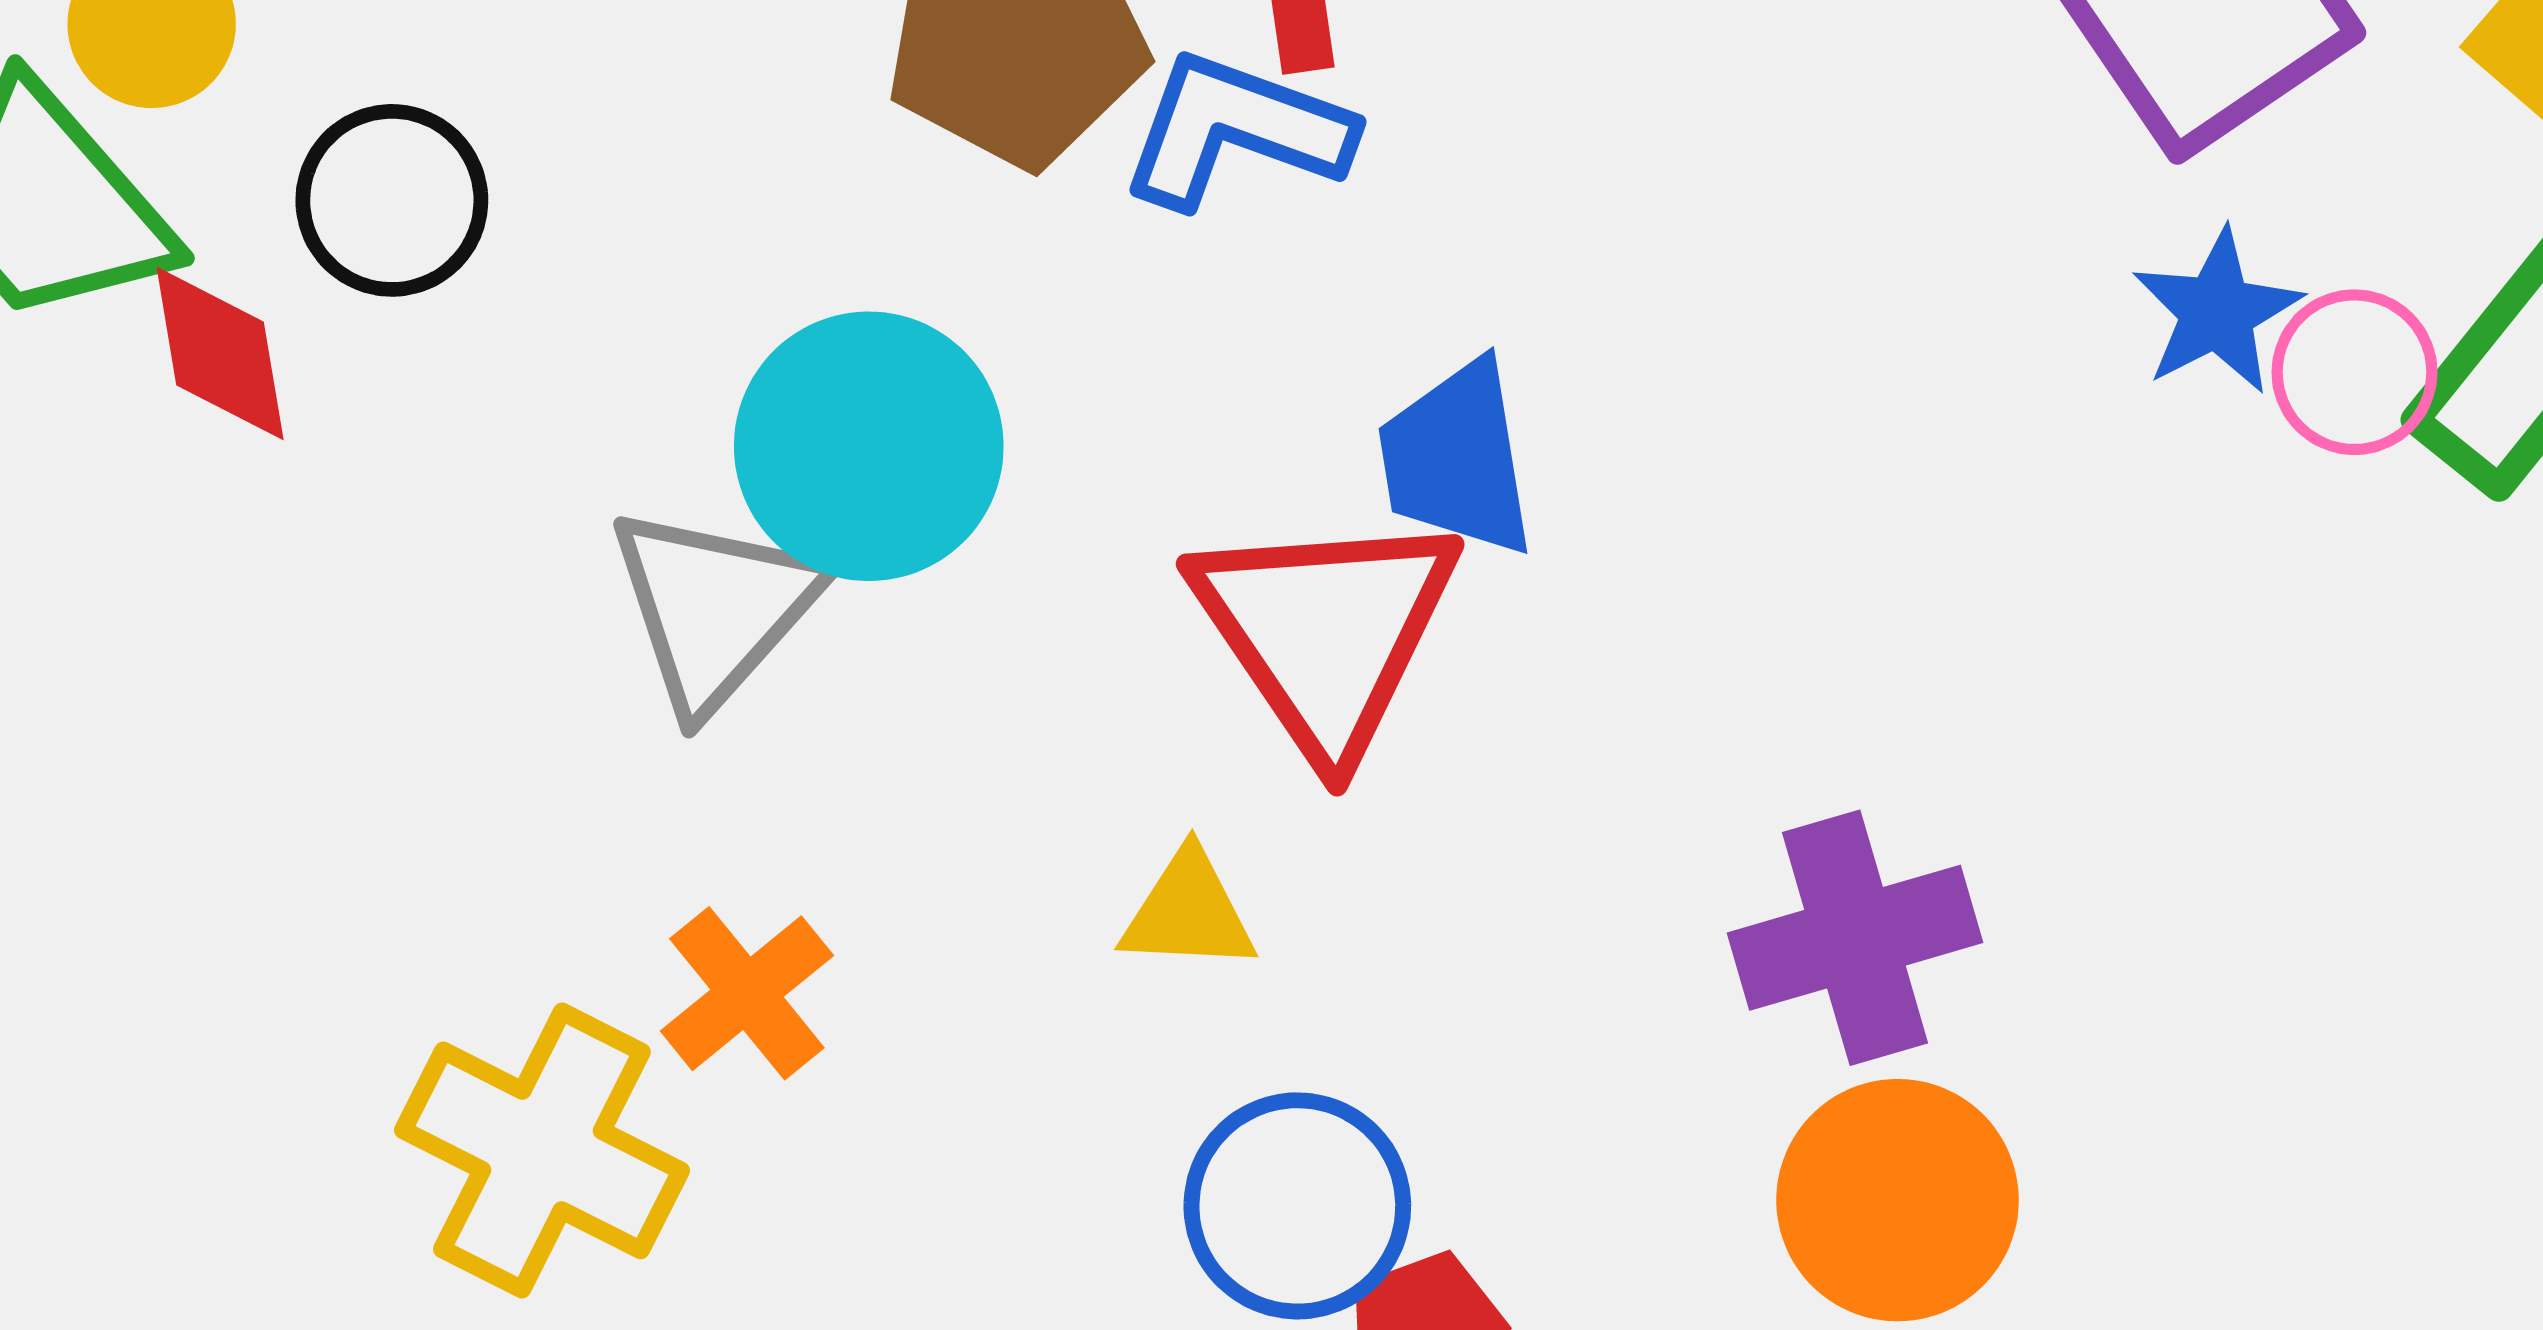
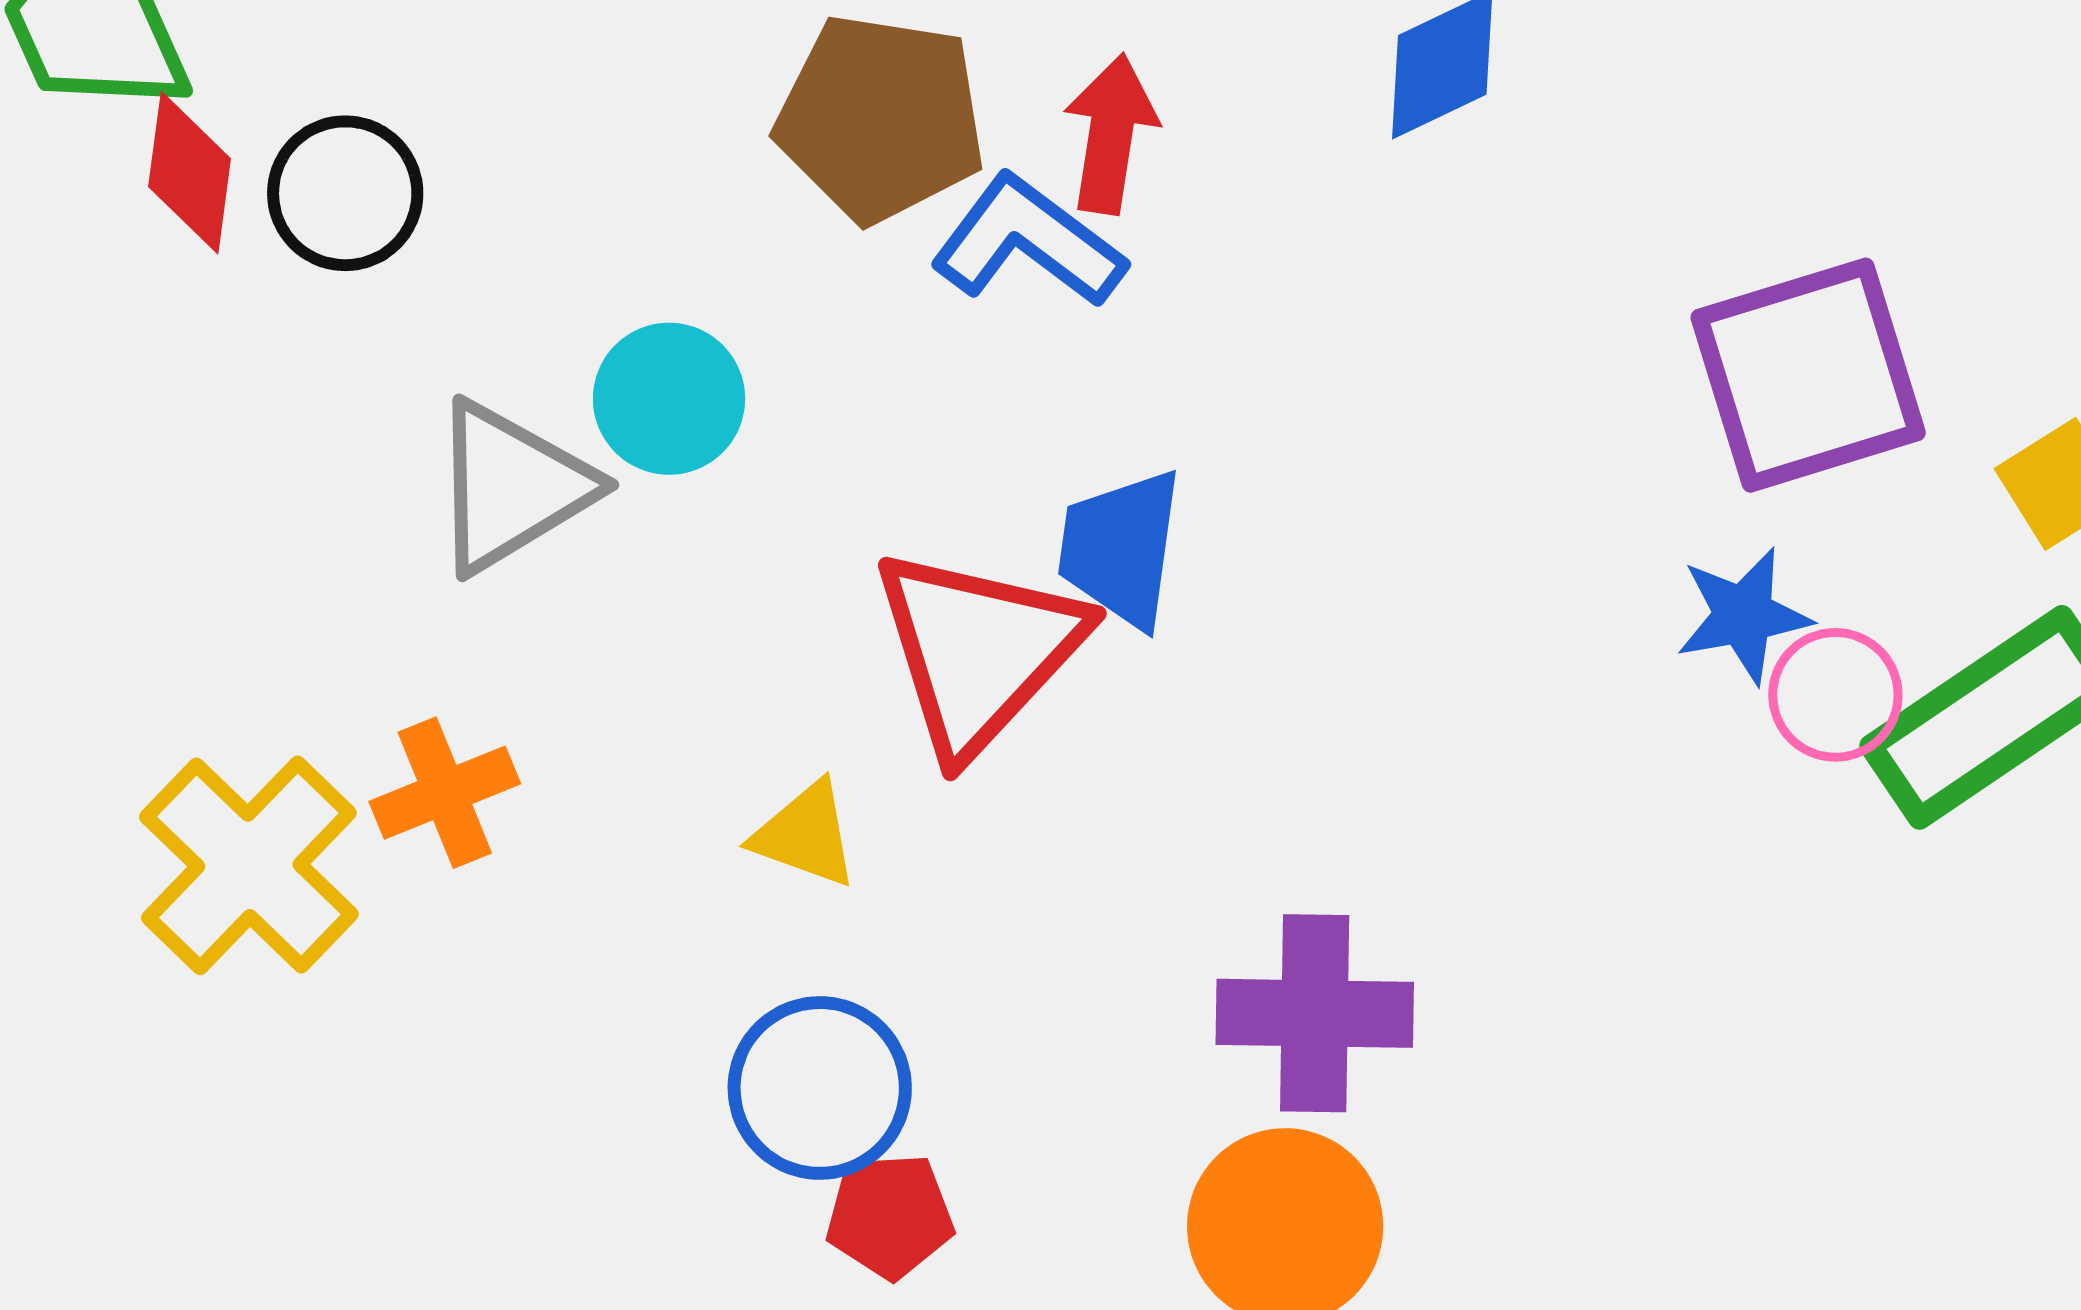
black circle: (392, 200) -> (345, 193), moved
cyan circle: (869, 446) -> (669, 399), size x0.7

